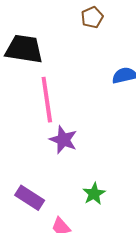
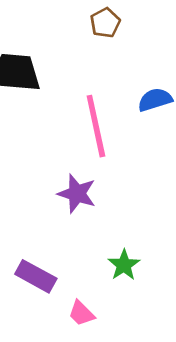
pink line: (47, 100) -> (96, 126), moved

